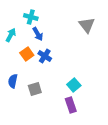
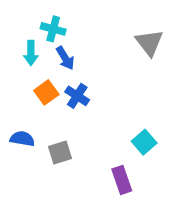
cyan arrow: (11, 35) -> (31, 53), moved, turned 152
blue semicircle: (13, 81) -> (22, 139), turned 88
cyan square: (74, 85) -> (144, 142), moved

